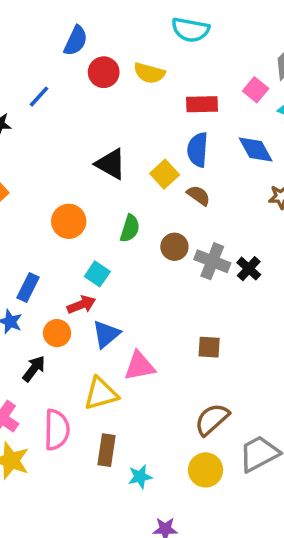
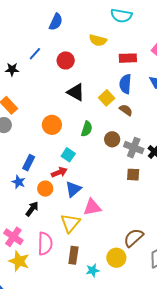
red circle: (104, 72) -> (66, 60), moved
brown square: (209, 347) -> (133, 175), moved
yellow triangle: (101, 394) -> (70, 223), turned -35
yellow circle: (206, 470) -> (116, 258), moved

